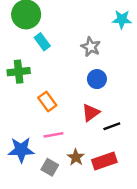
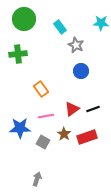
cyan rectangle: (42, 42) -> (60, 27), moved
green cross: (19, 72) -> (18, 54), moved
red triangle: (91, 113) -> (72, 109), moved

